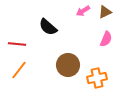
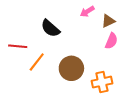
brown triangle: (105, 12) -> (108, 21), moved
orange line: (19, 70) -> (37, 62), moved

